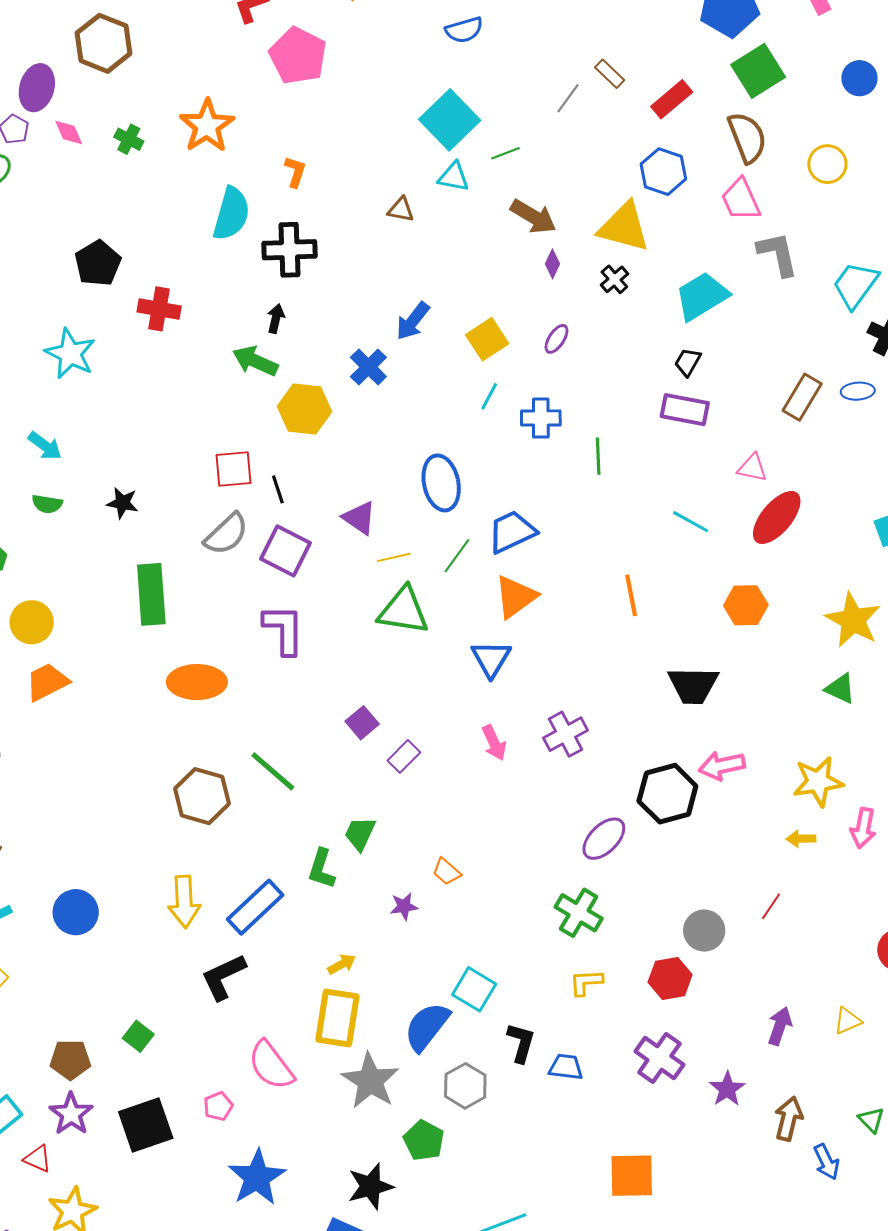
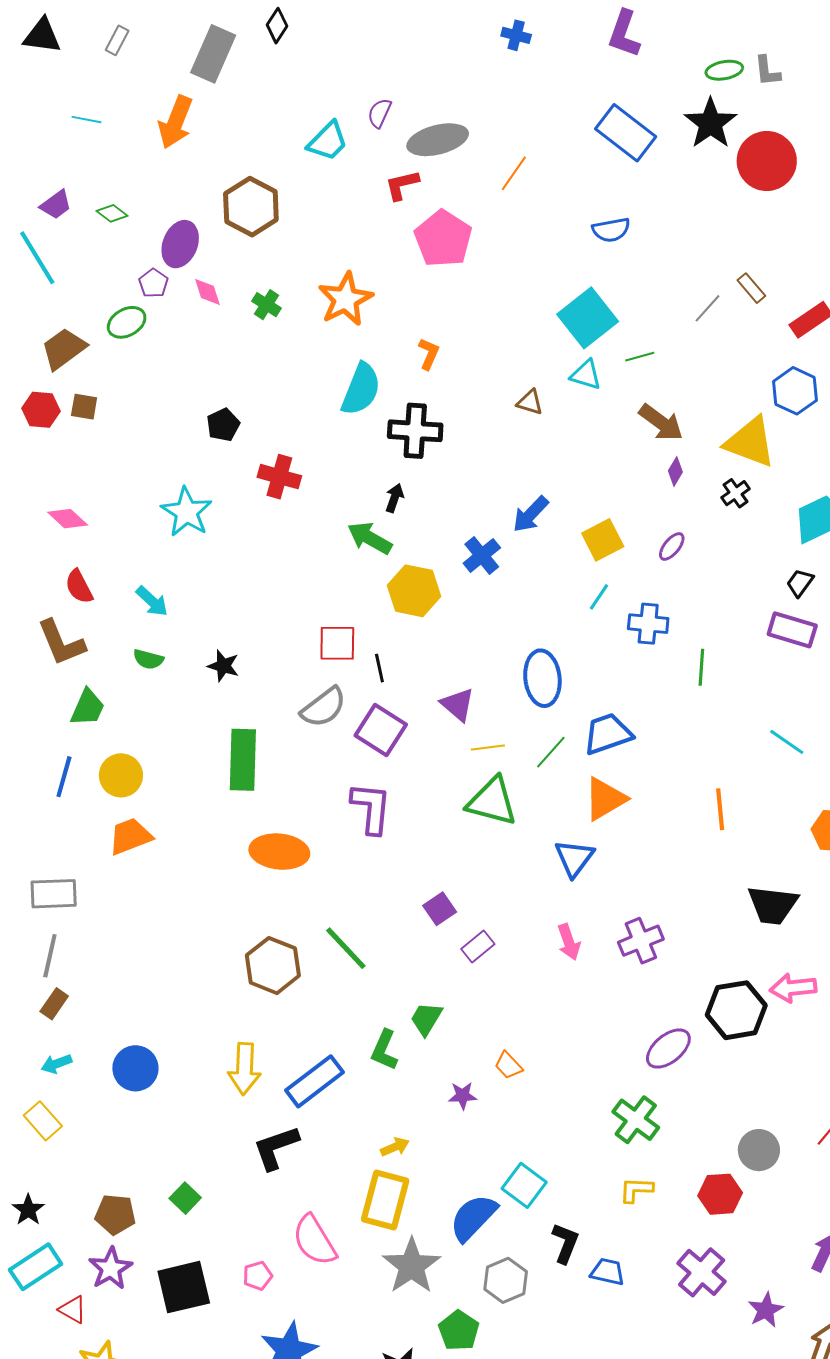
black pentagon: (98, 263) -> (223, 425), size x0.7

